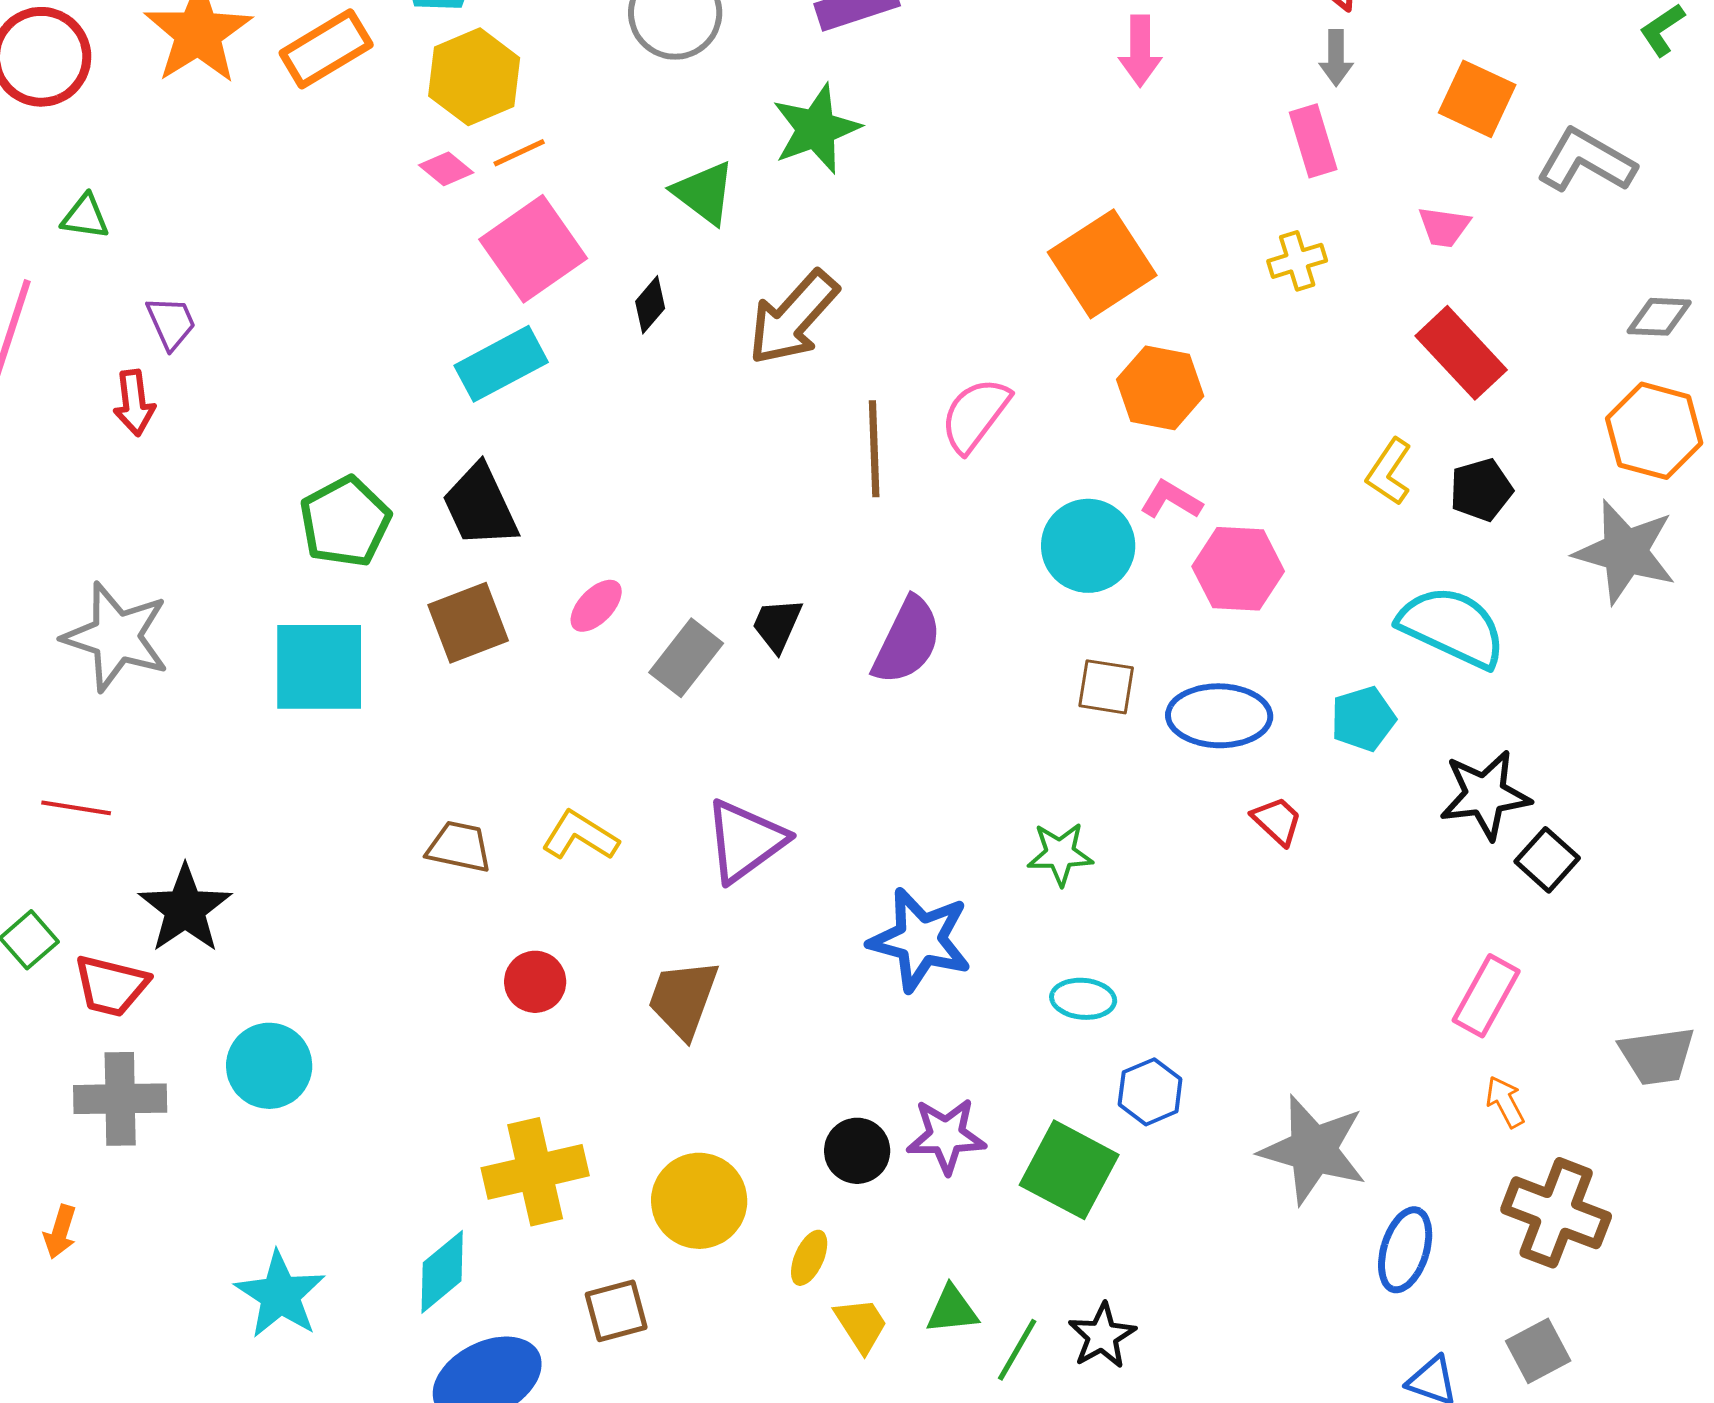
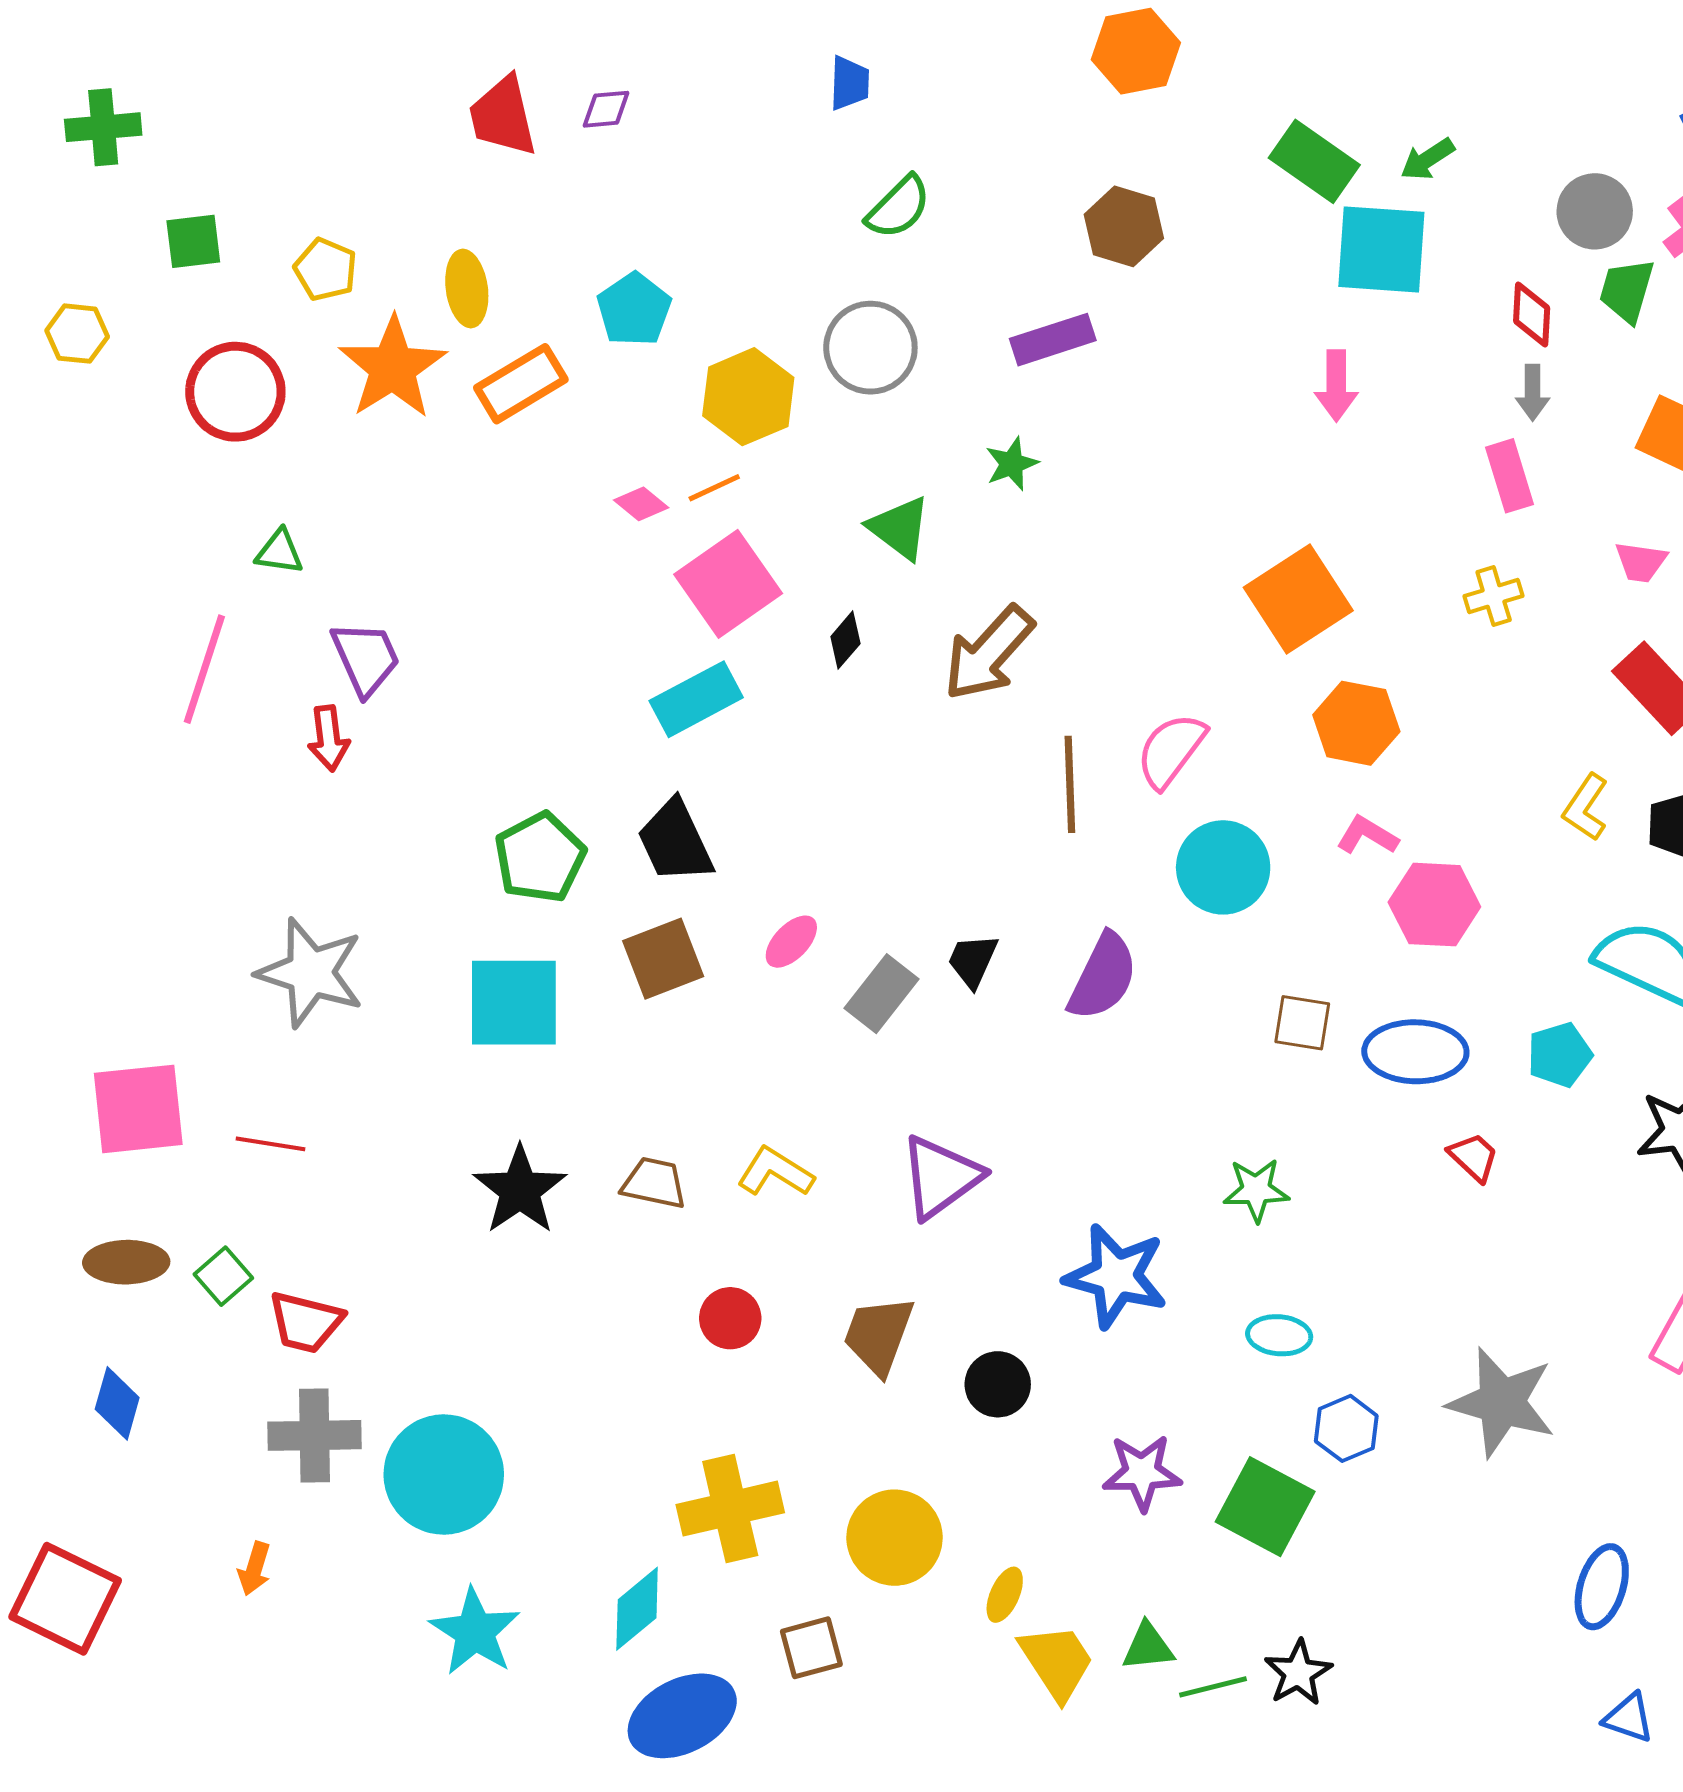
yellow hexagon: (474, 77) -> (748, 397), moved
green star: (816, 129) -> (1012, 464), size x0.6
purple trapezoid: (171, 323) -> (366, 658), size x1.4
cyan circle: (1088, 546) -> (1223, 867), moved
black star: (185, 909) -> (520, 1190), moved
cyan circle: (269, 1066) -> (444, 1475), moved, size x1.4
gray star: (1313, 1150) -> (1502, 1402), moved
black circle: (857, 1151) -> (998, 1384), moved
yellow trapezoid: (861, 1325) -> (1057, 1662), size x1.4
green line: (1017, 1350) -> (1213, 1687), turned 46

